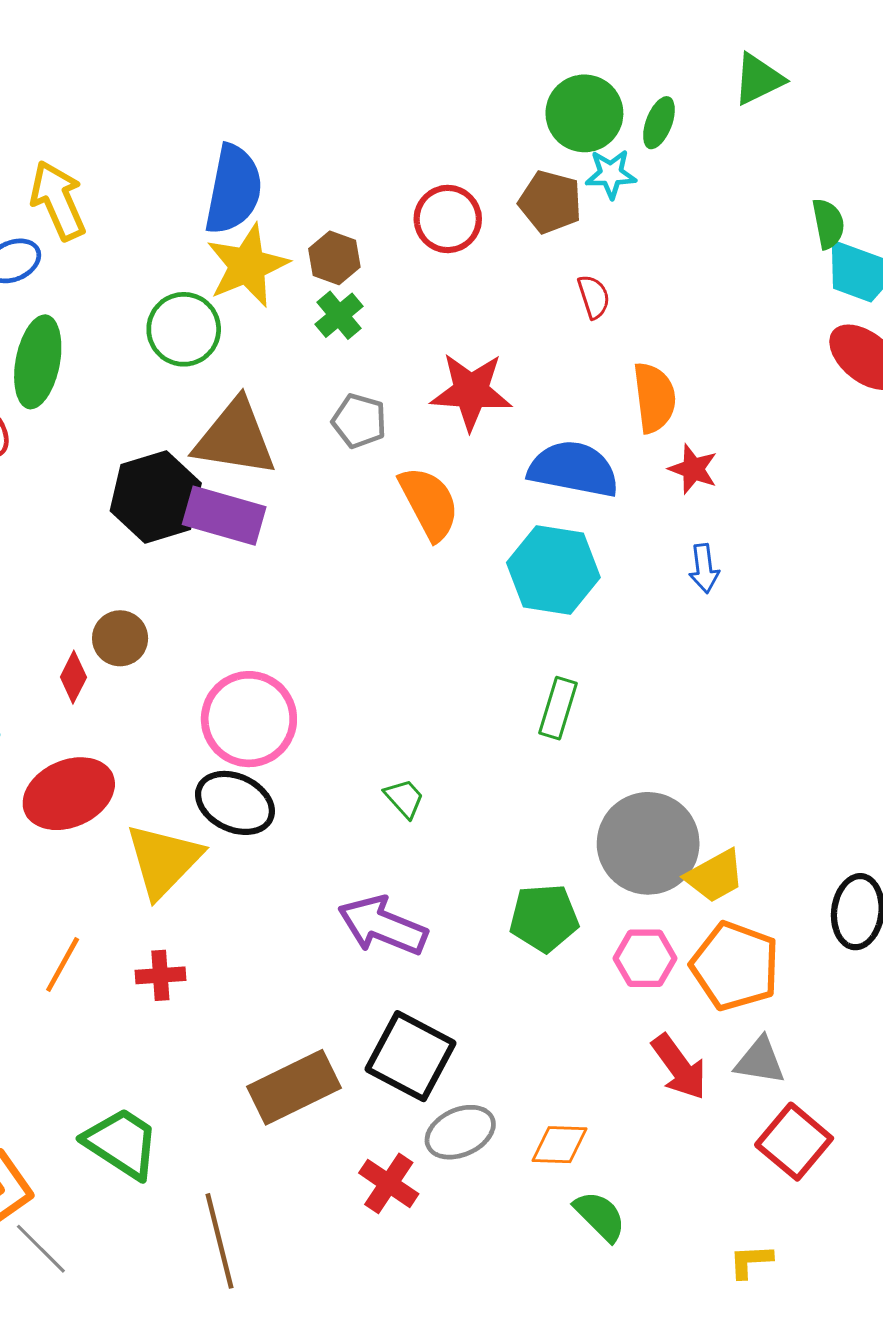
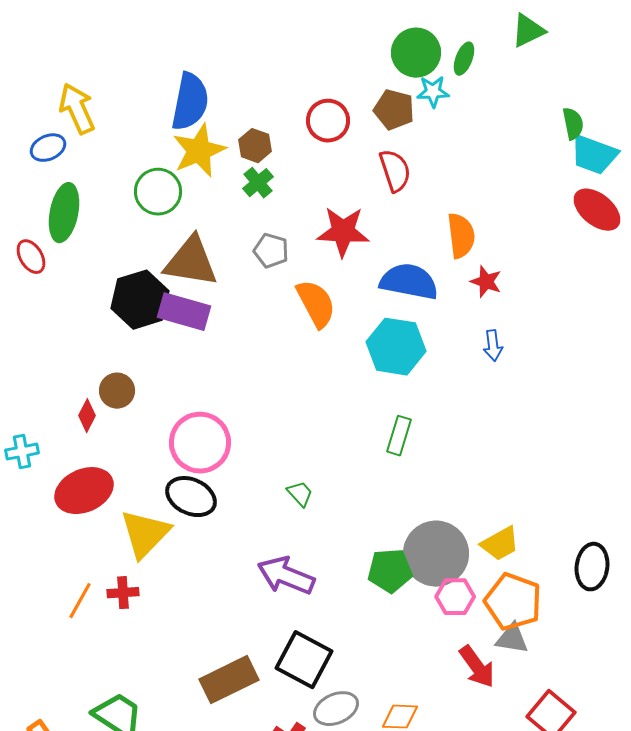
red semicircle: (594, 297) -> (395, 171), moved, size x1.5
gray circle: (648, 843) -> (436, 554), moved
red cross: (160, 975) -> (123, 593), moved
gray triangle: (760, 1061) -> (512, 639), moved

